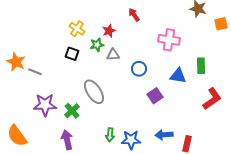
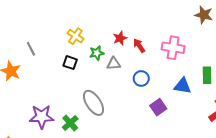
red arrow: (134, 15) -> (139, 46), moved
red star: (109, 31) -> (120, 38), moved
gray line: (35, 72) -> (31, 49), moved, turned 40

